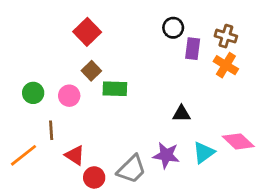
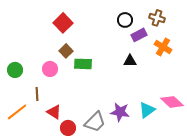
brown cross: (226, 36) -> (157, 18), moved
purple rectangle: (193, 49) -> (139, 35), turned 56
green circle: (33, 93) -> (15, 70), moved
black triangle: (181, 114) -> (130, 61), moved

